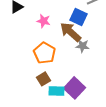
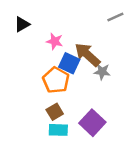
blue square: (78, 17) -> (69, 63), moved
cyan rectangle: (56, 91) -> (58, 130), moved

